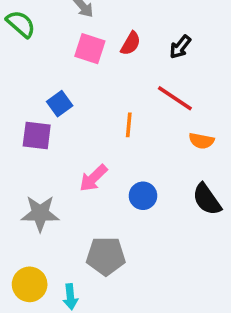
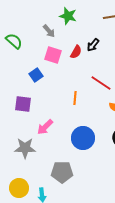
black arrow: (180, 47) -> (93, 45), moved
blue square: (60, 104) -> (36, 75), moved
pink arrow: (93, 178) -> (45, 127), moved
blue circle: (143, 196) -> (83, 138), size x1.5

